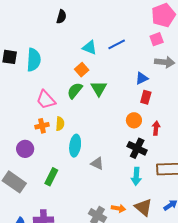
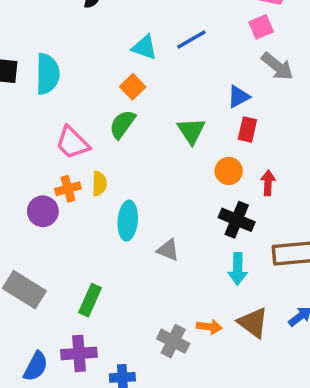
gray arrow: (165, 62) -> (277, 66), turned 36
green triangle: (99, 88) -> (191, 131), moved
purple circle: (25, 149) -> (43, 211), moved
green rectangle: (51, 177) -> (90, 300), moved

